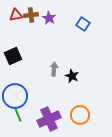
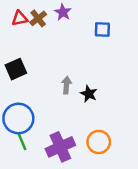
brown cross: (31, 15) -> (38, 18), turned -32
purple star: (49, 18) -> (63, 12), moved
blue square: (83, 24) -> (102, 30), turned -32

